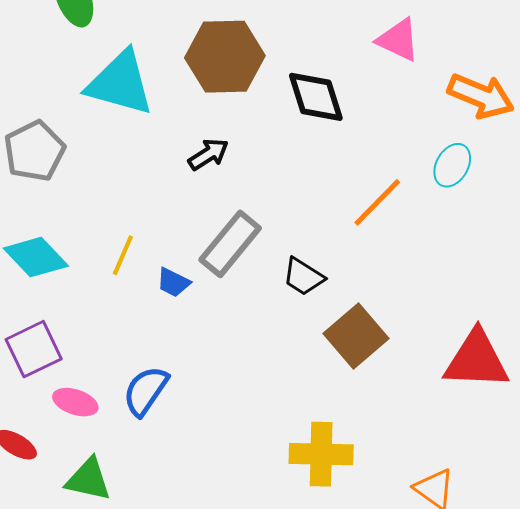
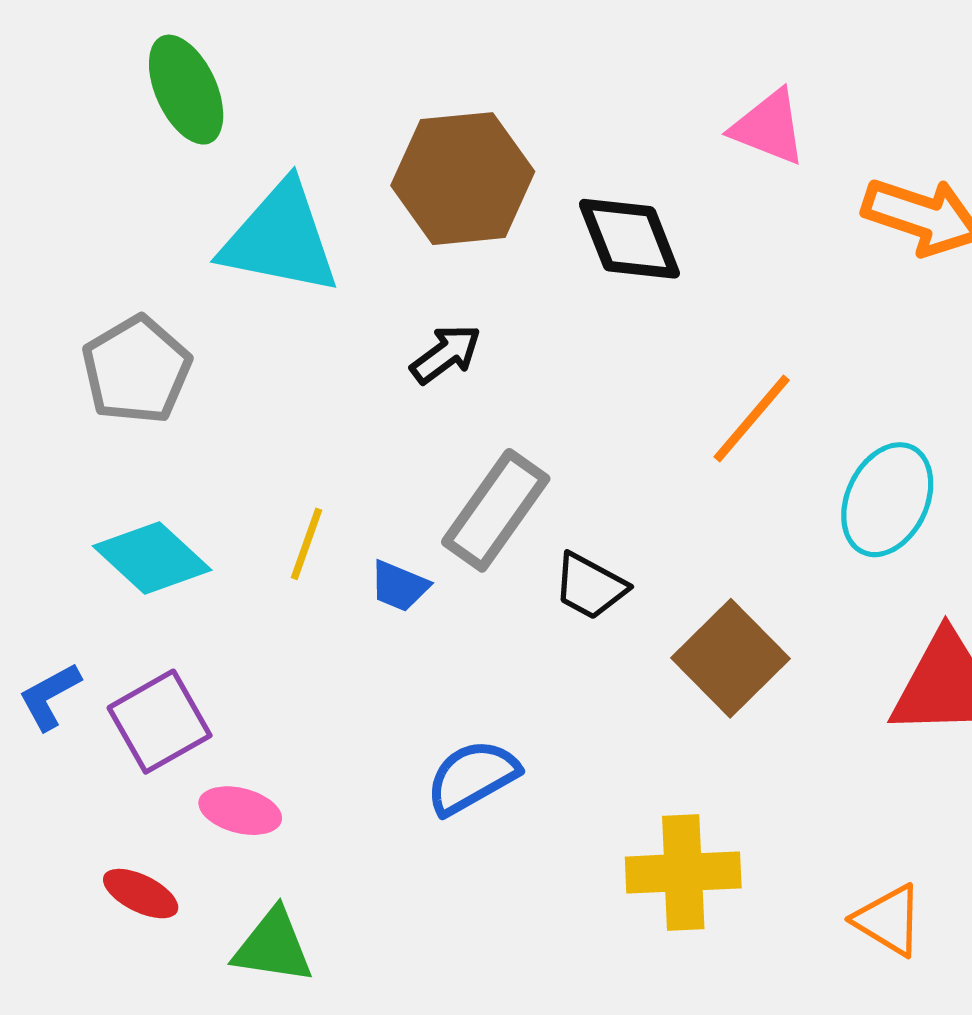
cyan ellipse: (452, 165) -> (887, 500), moved, size x1.4
black trapezoid: (303, 277) -> (590, 586), moved
blue semicircle: (146, 391) -> (472, 777), moved, turned 30

